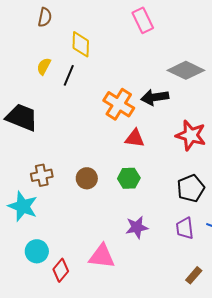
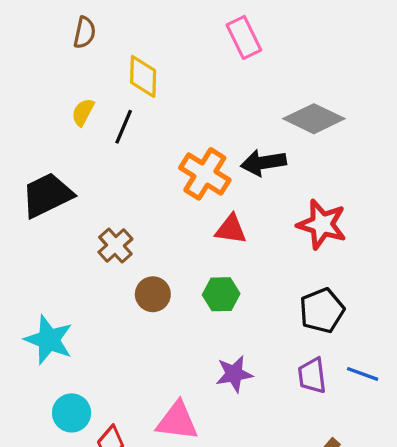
black trapezoid: (22, 117) -> (47, 195), turned -48
brown cross: (42, 175) -> (115, 245), moved, turned -30

